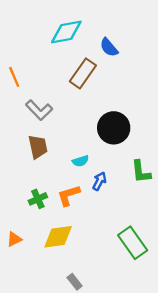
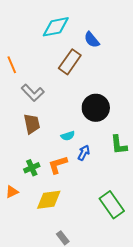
orange triangle: (14, 239) -> (12, 192), moved

